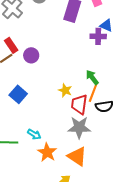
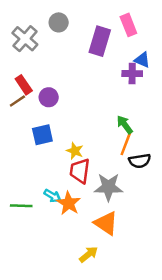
yellow star: (65, 90) -> (75, 151), moved
blue square: (18, 94) -> (42, 135), moved, turned 36
red trapezoid: (79, 104) -> (80, 171), moved
orange star: (47, 152) -> (69, 203), moved

